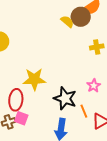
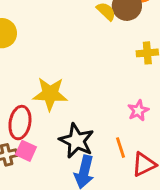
black star: (65, 98) -> (77, 141), moved

